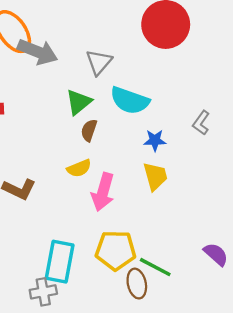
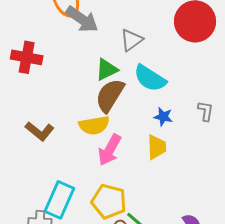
gray L-shape: (201, 123) -> (206, 111), turned 140
brown semicircle: (89, 130) -> (110, 95), size x1.8
yellow semicircle: (79, 168) -> (94, 125), size x1.4

